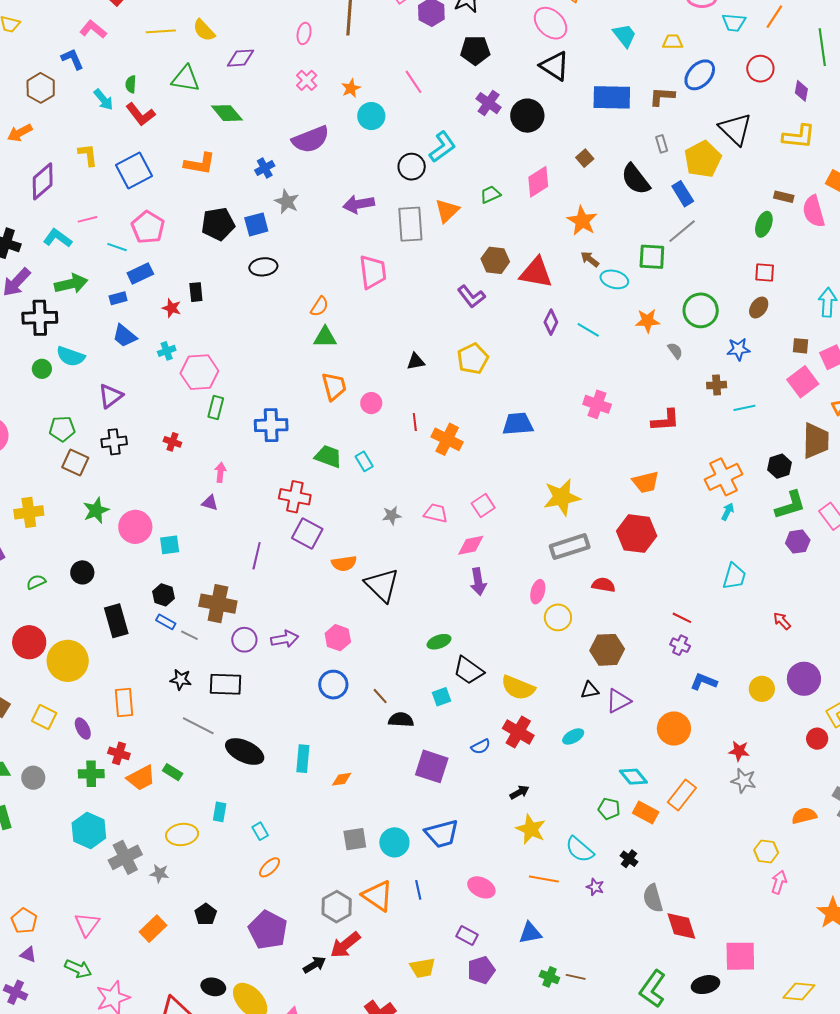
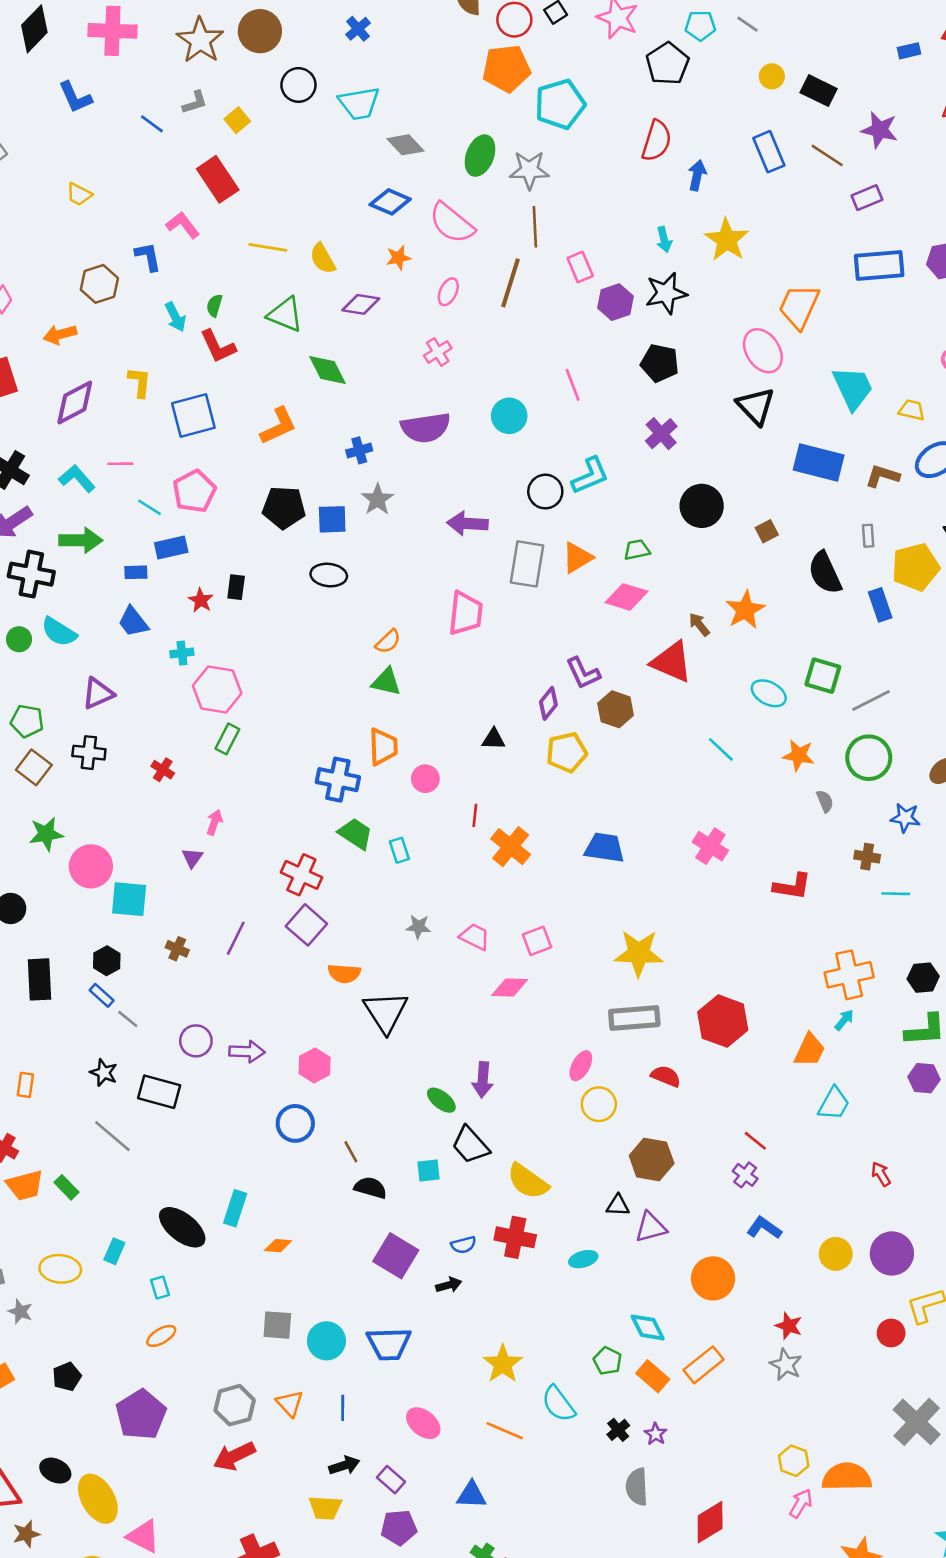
cyan trapezoid: (625, 35) -> (853, 388), size x1.4
orange star: (351, 88) -> (398, 258), moved
black circle: (527, 116) -> (702, 506), moved
orange L-shape: (200, 164) -> (278, 426), turned -48
pink diamond: (538, 182) -> (627, 597), moved, turned 36
gray line: (682, 231) -> (871, 700), moved
brown arrow: (590, 259) -> (699, 624), moved
brown hexagon: (495, 260) -> (616, 709), moved
purple diamond: (551, 322) -> (548, 703), moved
blue cross: (271, 425) -> (338, 780), moved
orange trapezoid: (646, 482) -> (810, 1050), moved, turned -64
purple triangle: (210, 503) -> (192, 858), turned 36
cyan square: (170, 545) -> (129, 899), size x1.4
purple arrow: (478, 582) -> (483, 1080), moved
brown cross: (218, 604) -> (177, 949), moved, size x0.5
green ellipse: (439, 642) -> (441, 1100), turned 45
orange rectangle: (124, 702) -> (25, 1085), size x0.7
red cross: (518, 732) -> (515, 1237), turned -32
black ellipse: (245, 751) -> (182, 1227), moved
black arrow: (519, 792) -> (449, 1285), moved
orange semicircle: (804, 816) -> (847, 1477), moved, size x1.5
purple star: (595, 887) -> (656, 1434), moved
orange triangle: (378, 896) -> (290, 1403), size x0.7
red diamond: (681, 926) -> (710, 1522), moved, turned 64
black arrow: (314, 965) -> (344, 1465), moved

